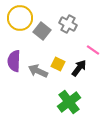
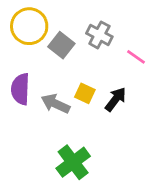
pink line: (93, 50) -> (136, 57), moved
green cross: (69, 102) -> (73, 162), moved

